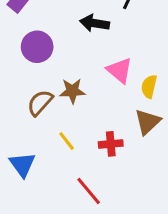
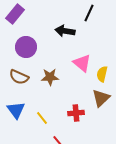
brown semicircle: (40, 103) -> (19, 77), moved, turned -108
yellow line: (67, 141) -> (42, 118), moved
blue triangle: (22, 165) -> (16, 110), moved

